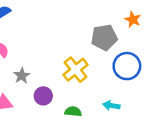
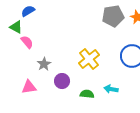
gray pentagon: (104, 37) -> (113, 16), moved
cyan arrow: (111, 106) -> (111, 89), moved

